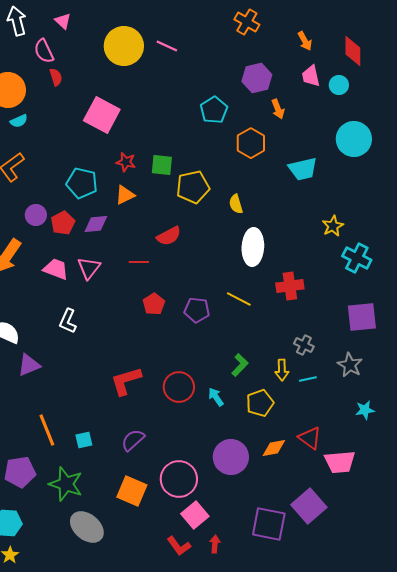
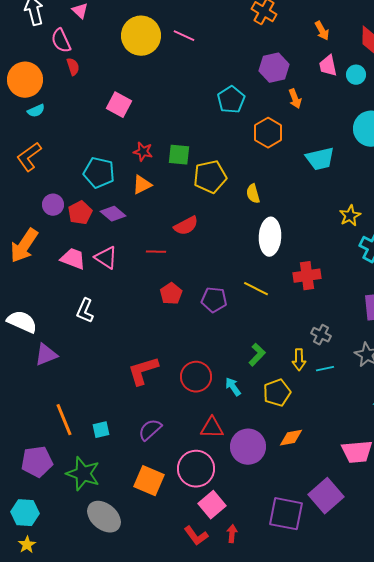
pink square: (102, 115) -> (119, 105), size x0.7
purple diamond: (96, 224) -> (113, 214), turned 45
pink triangle: (89, 268) -> (106, 258), turned -35
red triangle: (310, 438) -> (212, 428), moved, turned -35

